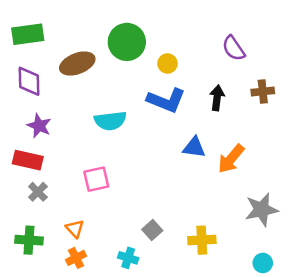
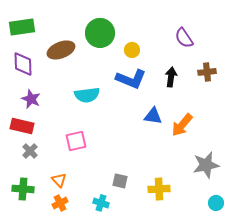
gray square: (152, 230) -> (120, 181), turned -35
cyan circle: (263, 263) -> (216, 203), moved

